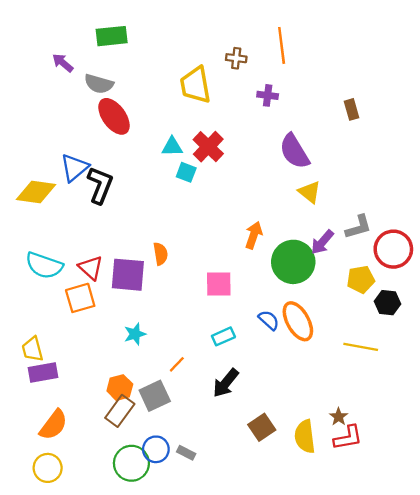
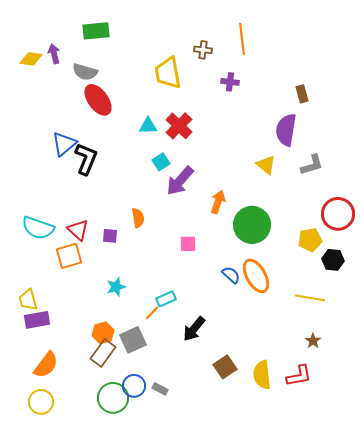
purple arrow: (63, 63) -> (54, 54), turned 36
purple semicircle: (294, 151) -> (286, 130), moved, turned 40
cyan square: (186, 172) -> (161, 162), moved, turned 36
yellow diamond: (36, 192) -> (31, 59), moved, size x0.7
gray L-shape: (358, 227) -> (312, 165), moved
purple arrow: (322, 242) -> (180, 181), moved, size x1.4
purple square: (128, 275) -> (110, 236), size x0.5
pink square: (219, 284) -> (188, 244), size x0.7
cyan rectangle: (223, 336) -> (166, 299), moved
brown star: (339, 417) -> (313, 341), moved

